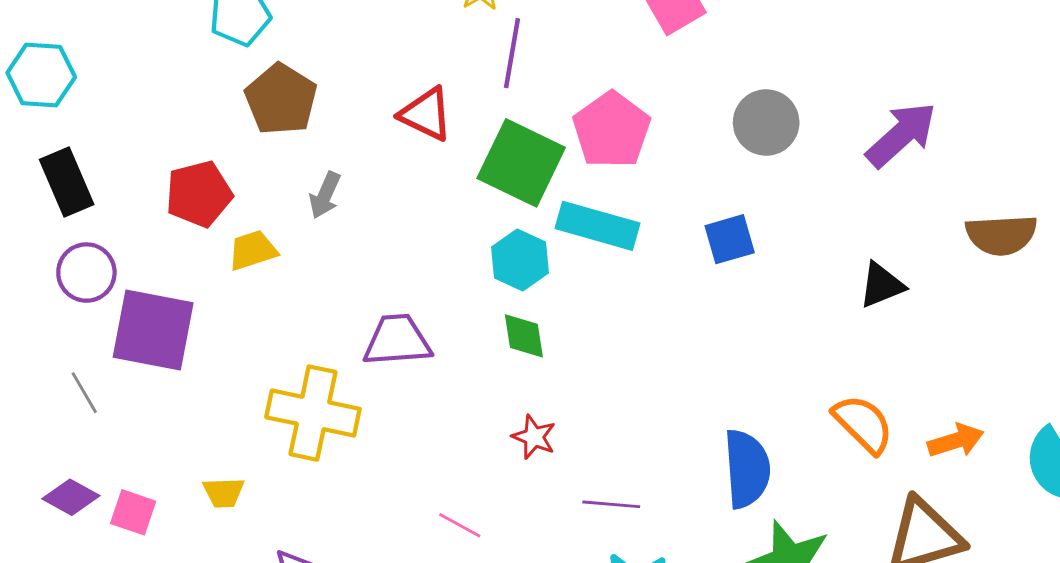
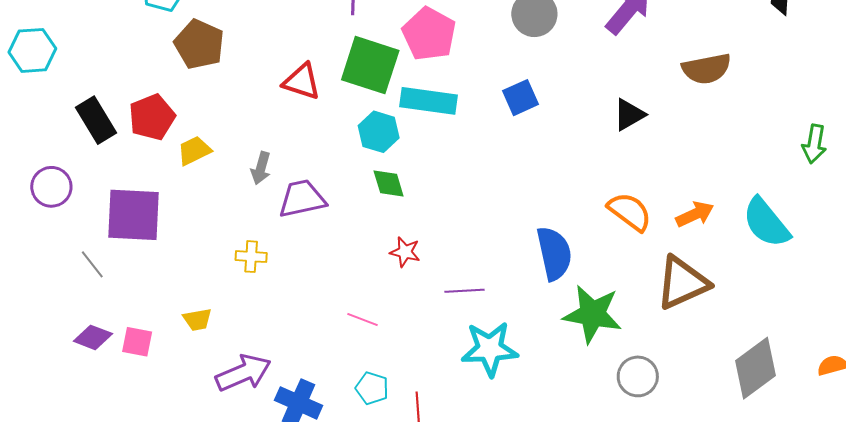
red triangle: (426, 114) -> (302, 82), moved
black rectangle: (67, 182) -> (96, 120), moved
gray arrow: (325, 195) -> (261, 168), moved
purple circle: (86, 273) -> (51, 187), moved
yellow cross: (313, 413) -> (251, 257), size x0.5

